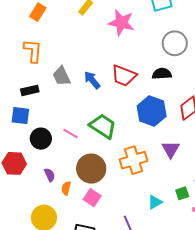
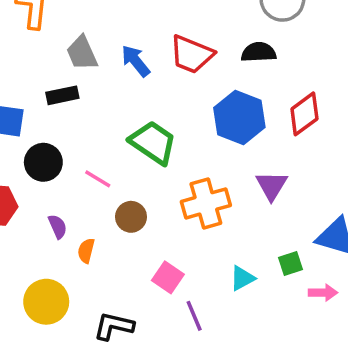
black rectangle: (30, 90) -> (62, 95), moved
pink line: (70, 133) -> (98, 179), moved
brown circle: (91, 169) -> (131, 217), size x0.6
pink square: (92, 198) -> (168, 277), moved

